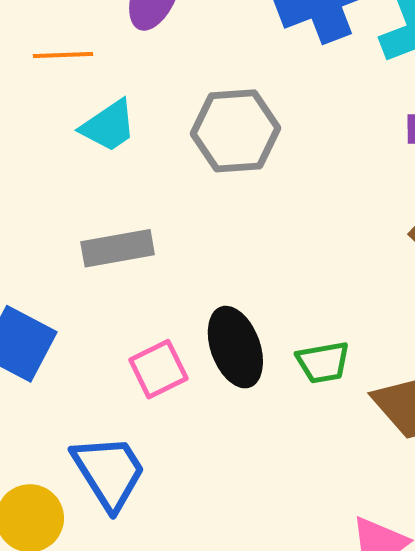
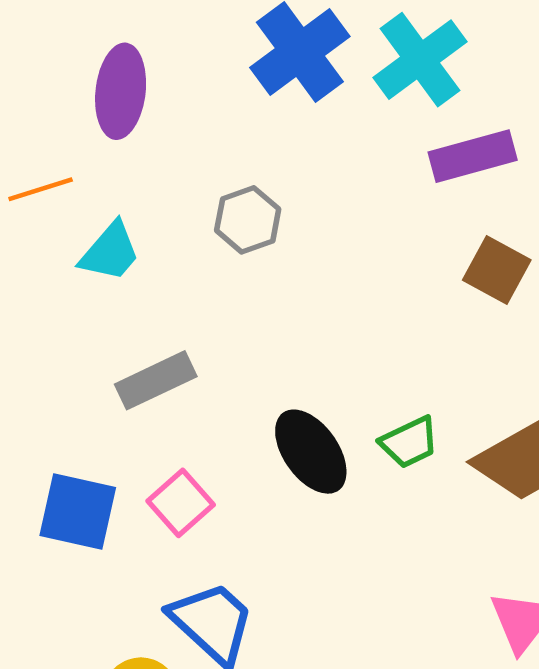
gray hexagon: (236, 131) -> (248, 220), size x0.7
pink square: (158, 369) -> (181, 503), moved

